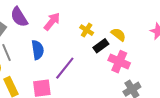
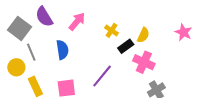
yellow semicircle: (118, 35) -> (143, 35), turned 77
purple line: (65, 68) -> (102, 76), moved

